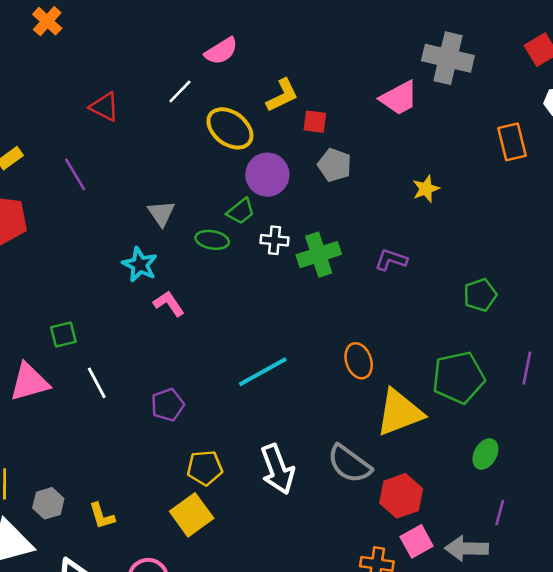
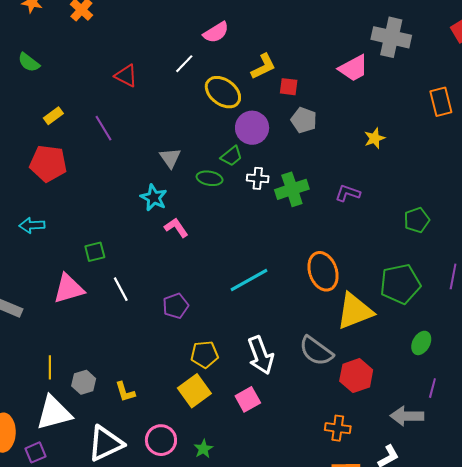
orange ellipse: (359, 361) -> (323, 271), size x1.4
pink square: (417, 541) -> (248, 399), moved

